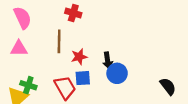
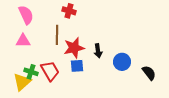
red star: (79, 57) -> (74, 48), size x1.5
blue circle: (117, 73) -> (122, 62), moved
red trapezoid: (65, 88) -> (50, 71), moved

